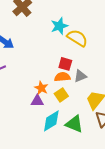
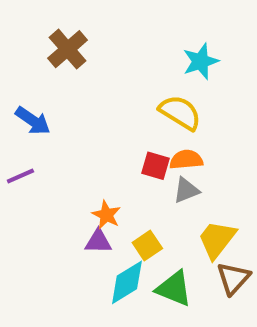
cyan star: (59, 26) -> (201, 61), moved
orange semicircle: (62, 77) -> (186, 160), moved
yellow square: (61, 95) -> (147, 246), moved

